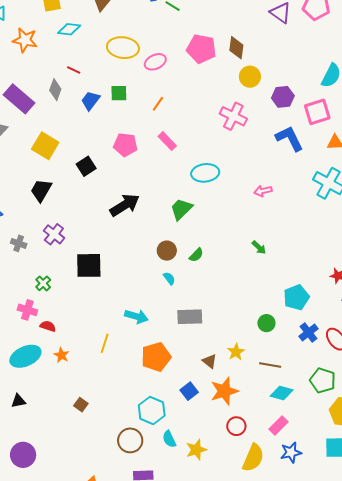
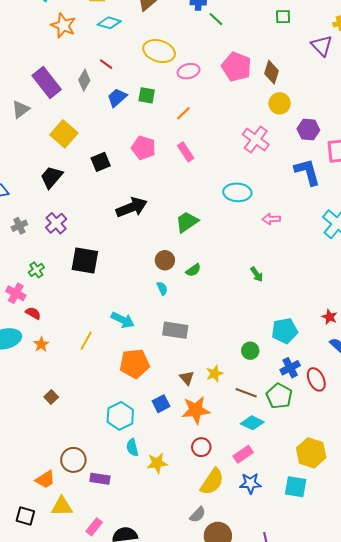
cyan ellipse: (205, 173) -> (237, 192), moved
gray cross: (19, 243) -> (19, 226), turned 35
green pentagon: (323, 380) -> (279, 396), moved
brown circle: (130, 440) -> (73, 460), moved

